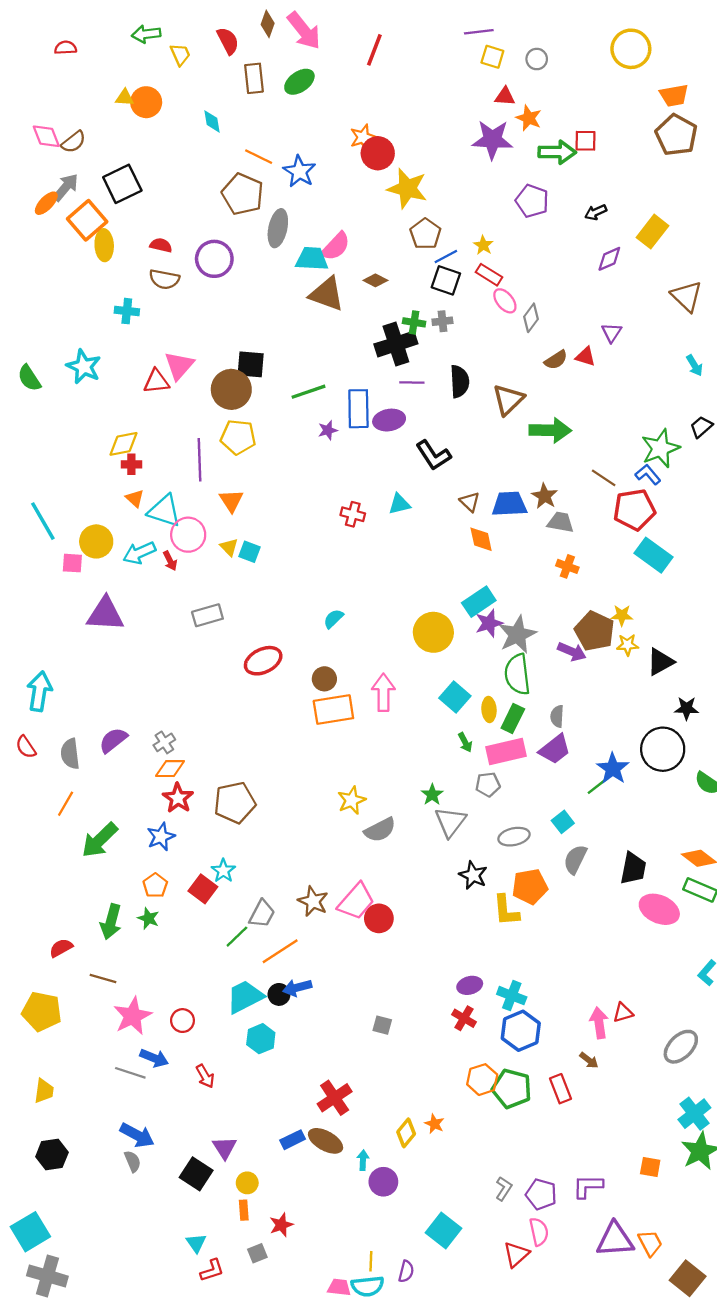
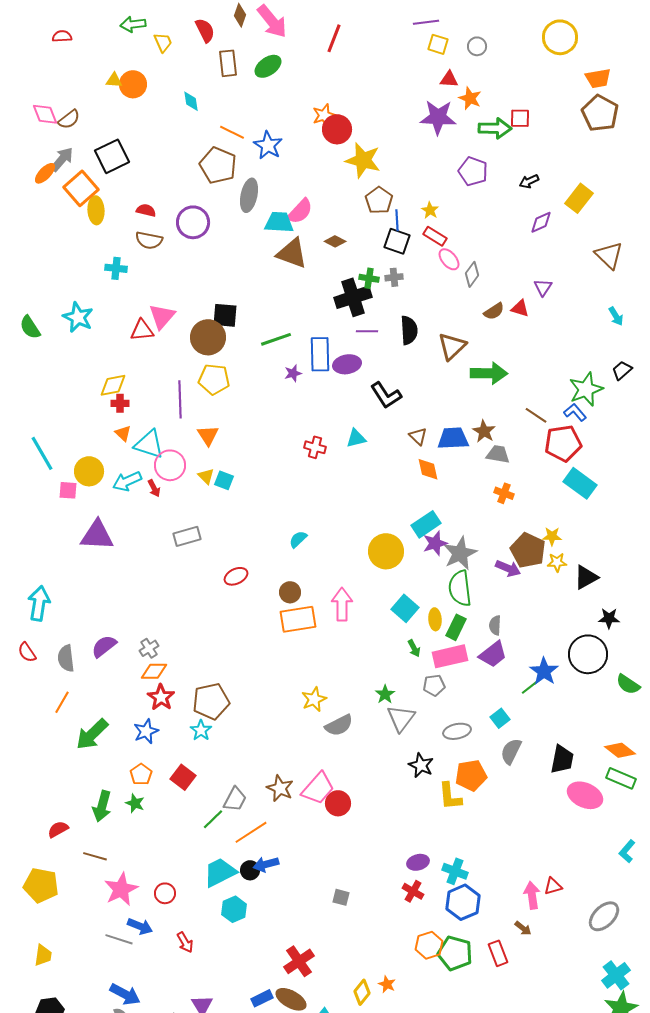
blue line: (446, 257) -> (397, 220), turned -65
red ellipse: (263, 661) -> (236, 576), size x0.7
cyan star: (223, 871) -> (201, 730), moved

